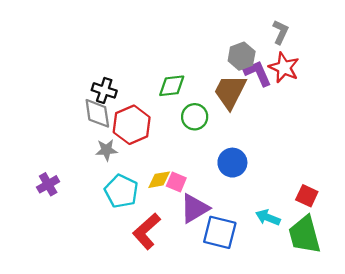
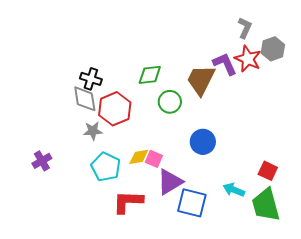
gray hexagon: (242, 56) -> (273, 49), moved
red L-shape: (147, 231) -> (128, 202), turned 44

